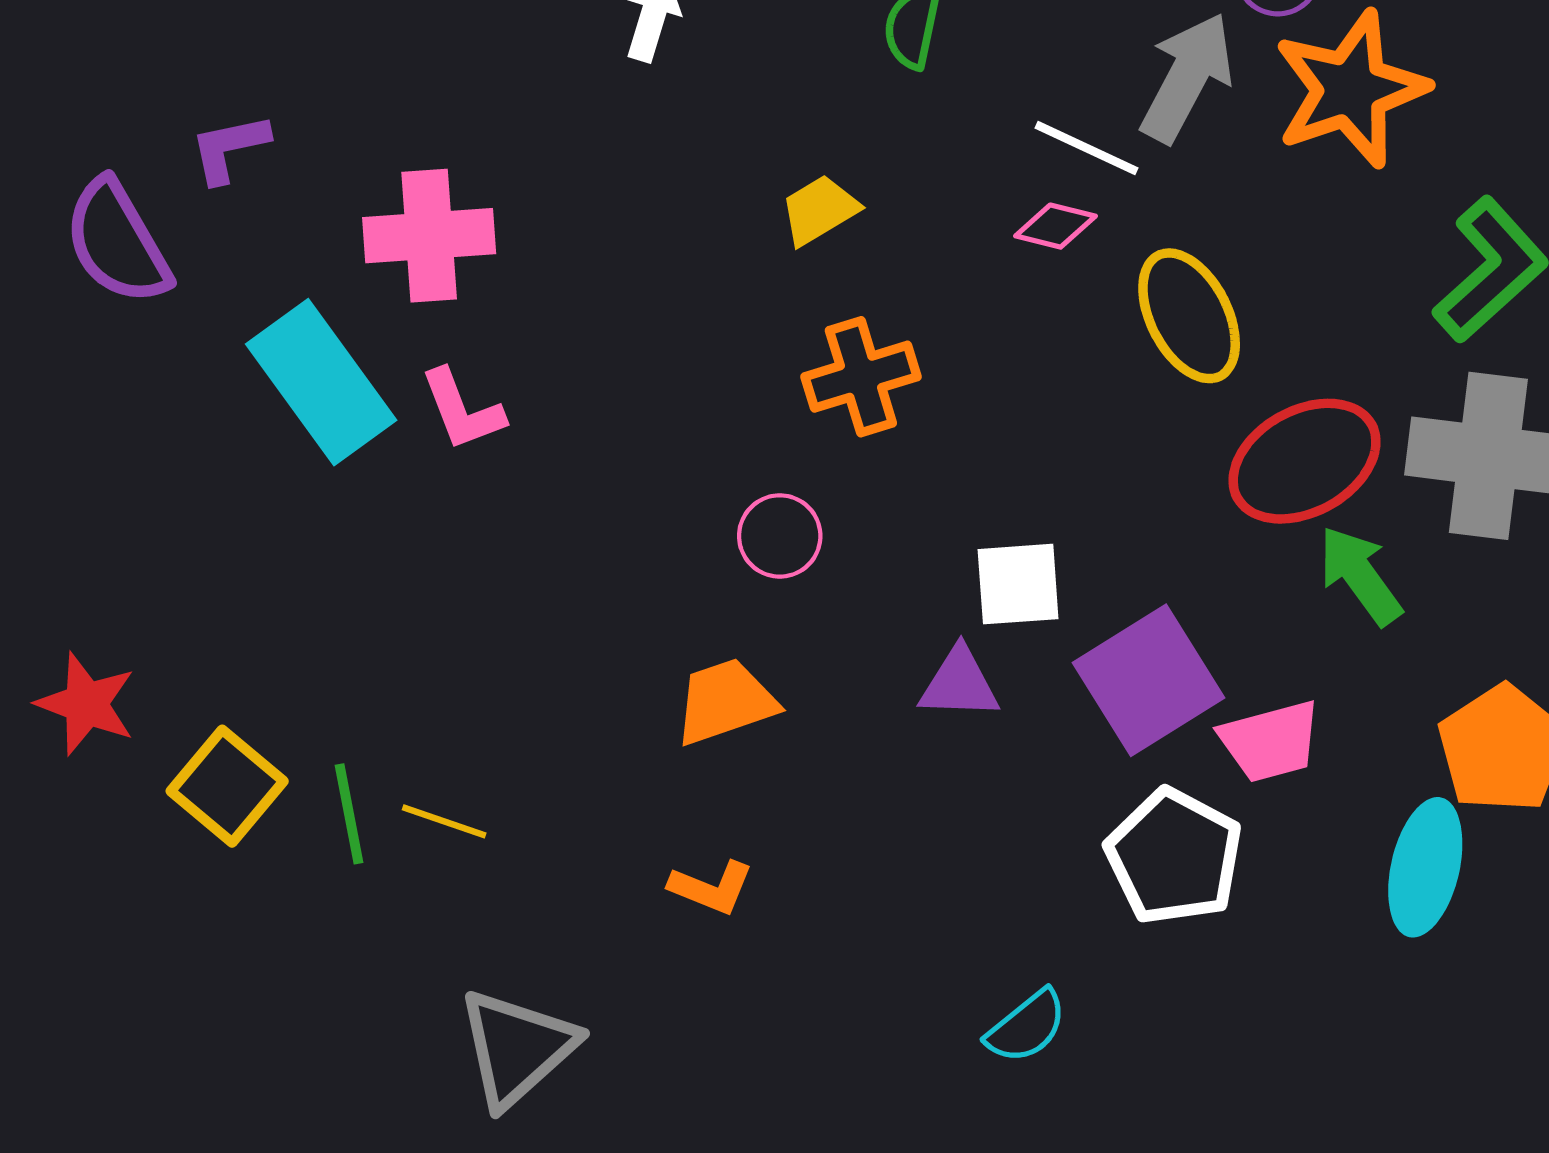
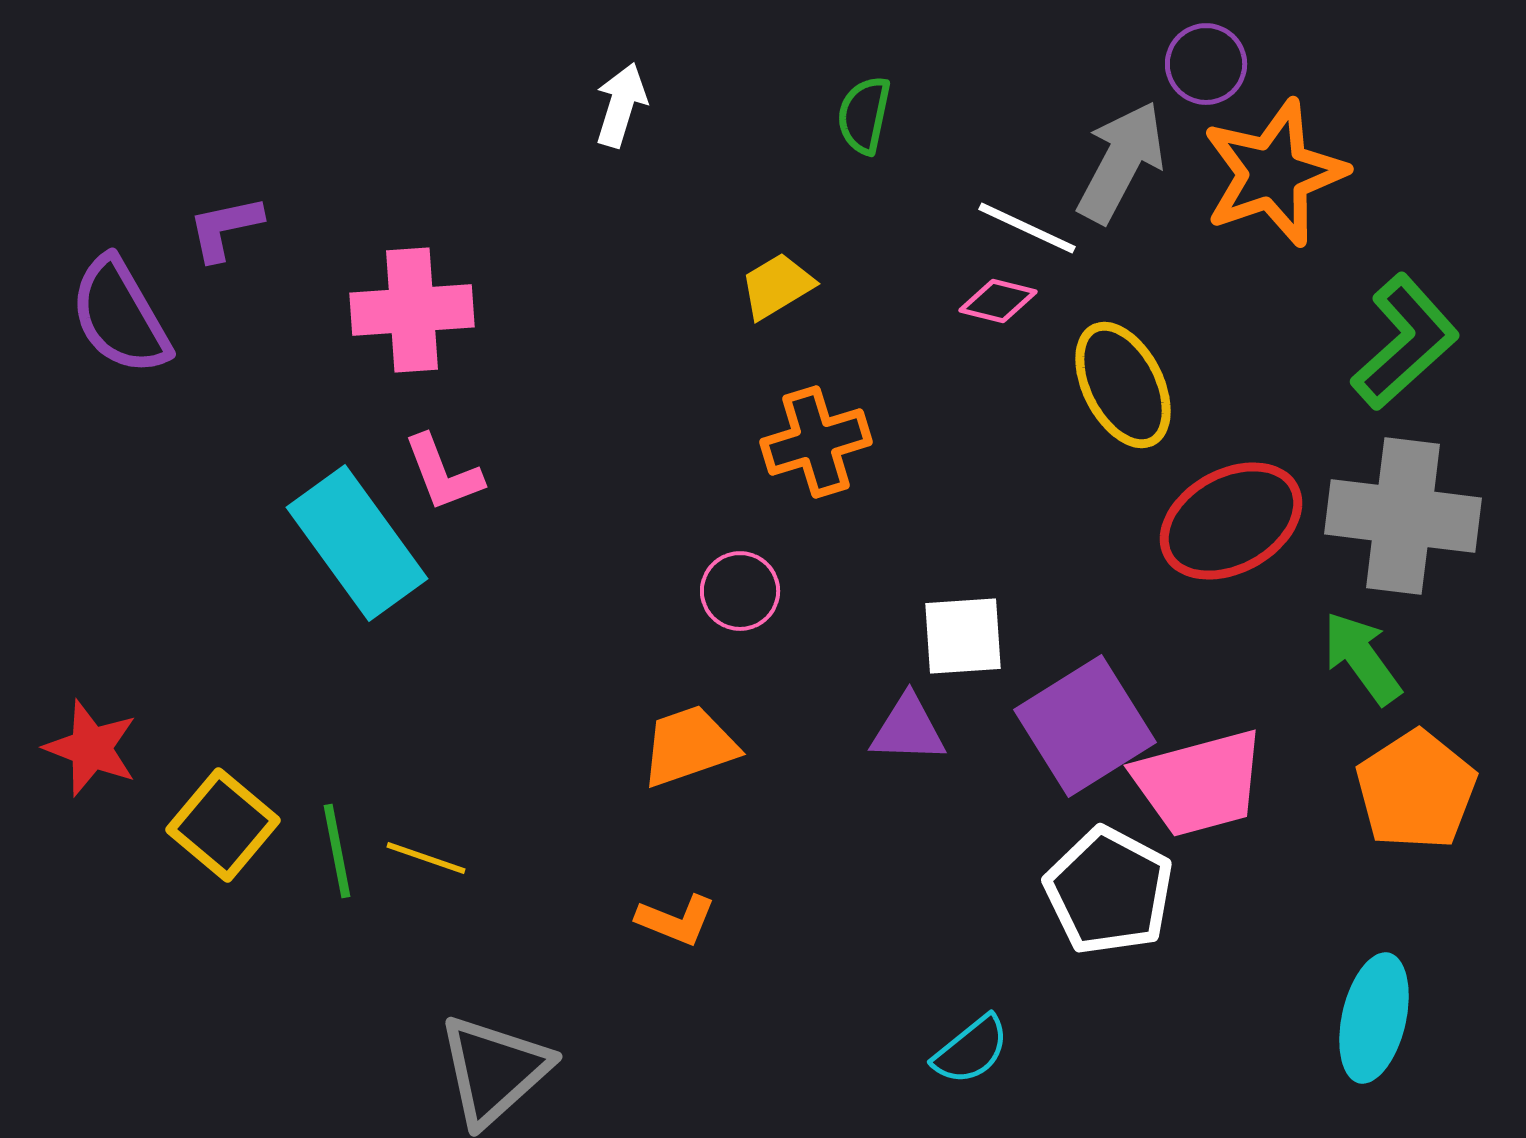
cyan rectangle: (321, 382) -> (357, 543), moved
green arrow: (1360, 576) -> (1362, 658), moved
pink trapezoid: (1270, 741) -> (1199, 783), size x1.4
cyan ellipse: (1425, 867) -> (1374, 1018), moved

